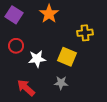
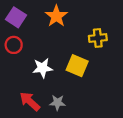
red circle: (16, 46) -> (14, 45), moved
gray star: (61, 83) -> (57, 103), moved

